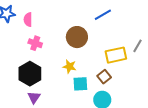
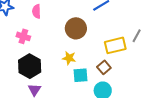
pink semicircle: (28, 20) -> (36, 11), moved
pink cross: (35, 43) -> (23, 36), moved

